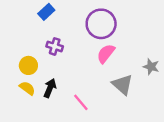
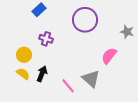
pink semicircle: (106, 54) -> (109, 56), moved
gray star: (151, 67) -> (127, 32), moved
gray triangle: (122, 85) -> (91, 79), moved

